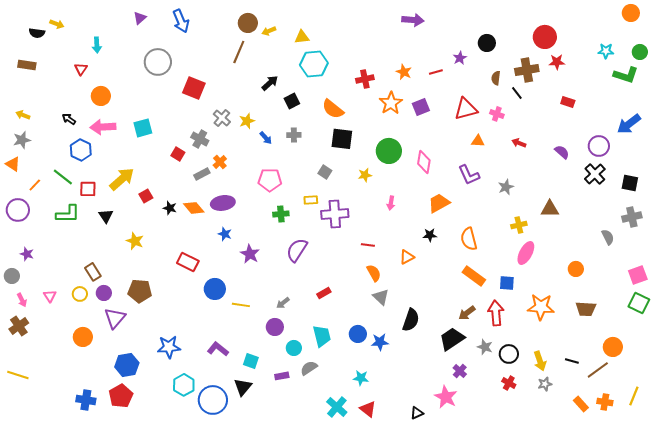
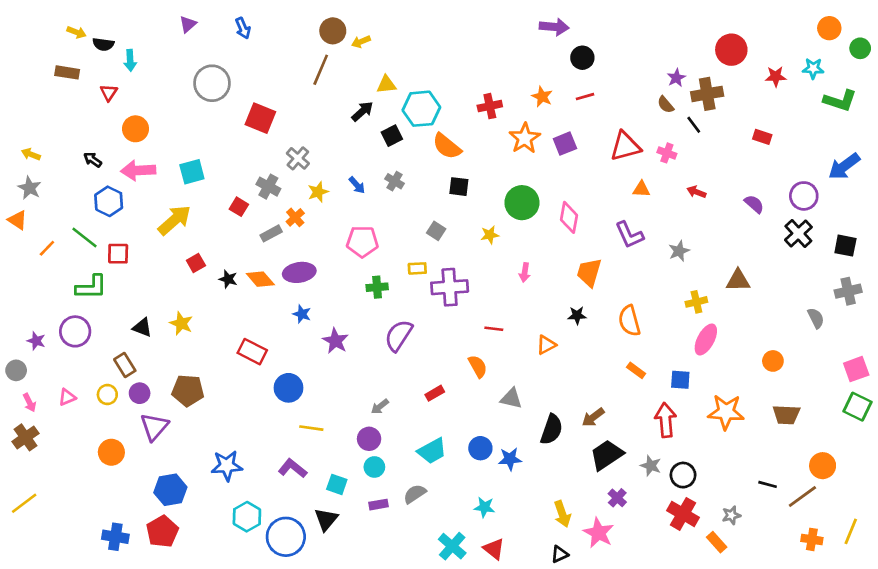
orange circle: (631, 13) -> (829, 28), moved
blue arrow: (181, 21) -> (243, 28), size x0.7
black semicircle: (37, 33) -> (103, 44), moved
yellow triangle: (302, 37) -> (386, 85), moved
black circle: (487, 43) -> (582, 58), moved
green circle: (640, 52) -> (860, 48), moved
purple star: (460, 58) -> (676, 78), moved
red star: (557, 62) -> (776, 76), moved
cyan hexagon: (314, 64) -> (421, 109), moved
brown rectangle: (27, 65) -> (67, 72), moved
brown semicircle: (496, 78) -> (666, 105), turned -48
yellow star: (247, 121) -> (318, 192), moved
gray cross: (294, 135) -> (395, 181), turned 32
black square: (342, 139) -> (459, 187), size x0.7
gray star: (22, 140) -> (30, 188), turned -30
yellow arrow: (122, 179) -> (174, 220), moved
orange trapezoid: (439, 203) -> (589, 272), turned -45
purple circle: (18, 210) -> (75, 331), moved
black triangle: (106, 216) -> (142, 327), moved, turned -35
orange semicircle: (374, 273) -> (478, 366), moved
orange rectangle: (474, 276) -> (636, 370), size x0.6
pink triangle: (50, 296) -> (67, 397), turned 40
gray triangle: (381, 297) -> (511, 399), turned -30
yellow line: (241, 305) -> (311, 428), moved
brown arrow: (467, 313) -> (593, 417), moved
cyan trapezoid: (322, 336) -> (432, 451), turned 75
cyan circle: (294, 348) -> (374, 467), moved
yellow arrow: (540, 361) -> (562, 514), moved
yellow line: (18, 375) -> (24, 503), turned -55
red cross: (509, 383) -> (683, 514), size x1.6
orange rectangle: (581, 404) -> (717, 542), moved

